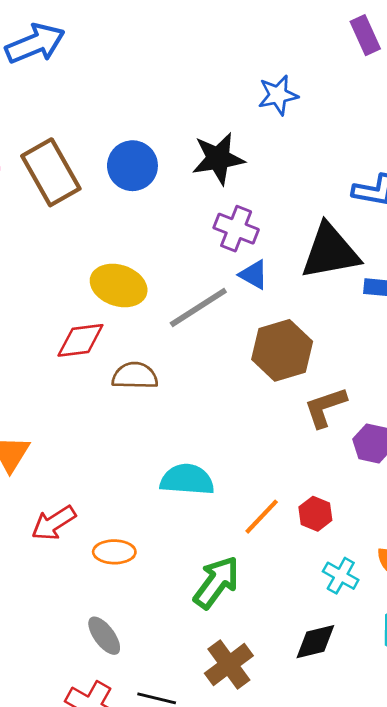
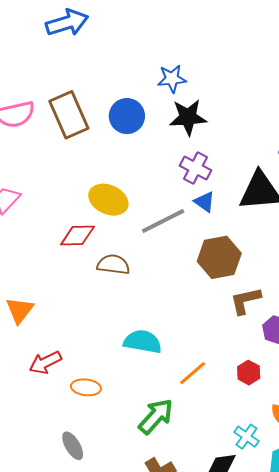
blue star: (278, 95) -> (172, 79), moved
red hexagon: (315, 514) -> (249, 373), moved
cyan cross: (341, 576) -> (246, 437), moved

